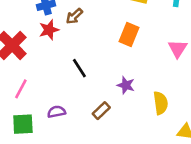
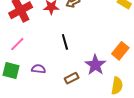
orange rectangle: (129, 35) -> (120, 51), moved
purple star: (126, 85) -> (95, 65), size x1.5

